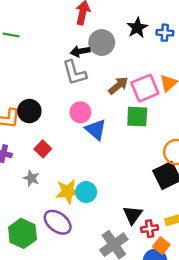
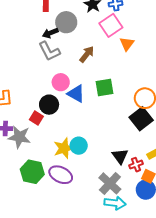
pink square: (145, 88) -> (111, 25), moved
black circle: (29, 111) -> (49, 105), moved
green square: (137, 117) -> (105, 87), moved
gray star: (31, 178) -> (19, 137), moved, size x1.6
green hexagon: (22, 233) -> (32, 172), moved

